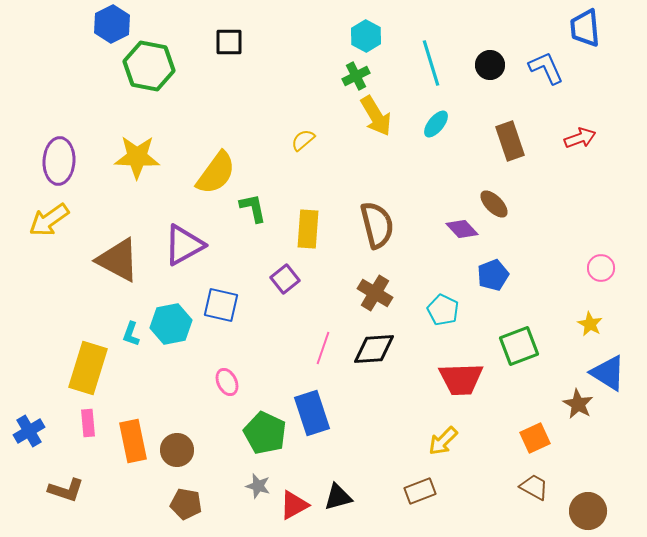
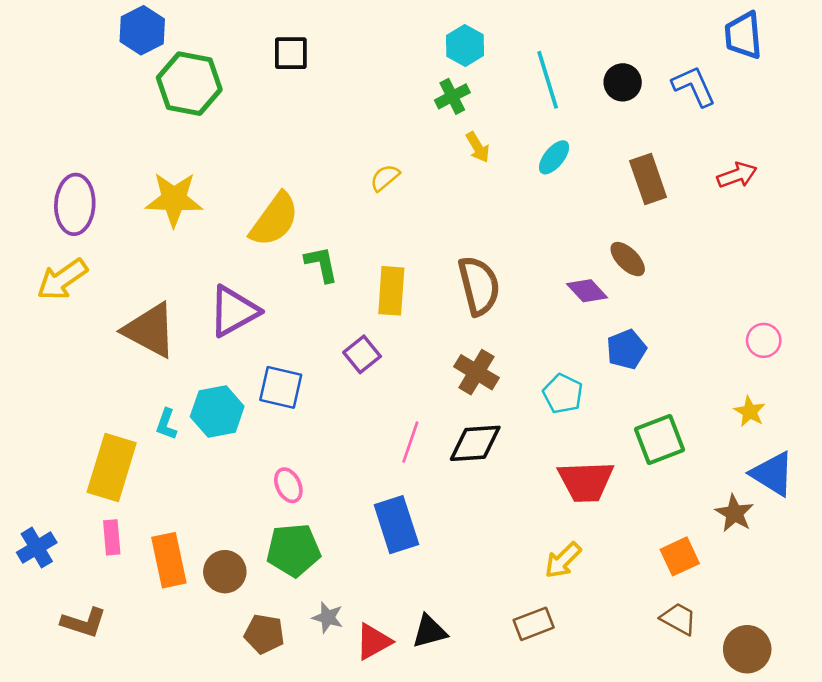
yellow arrow: (376, 116) -> (478, 147), size x0.6
green pentagon: (265, 433) -> (293, 550), moved, turned -30
brown pentagon: (186, 504) -> (264, 634), moved

